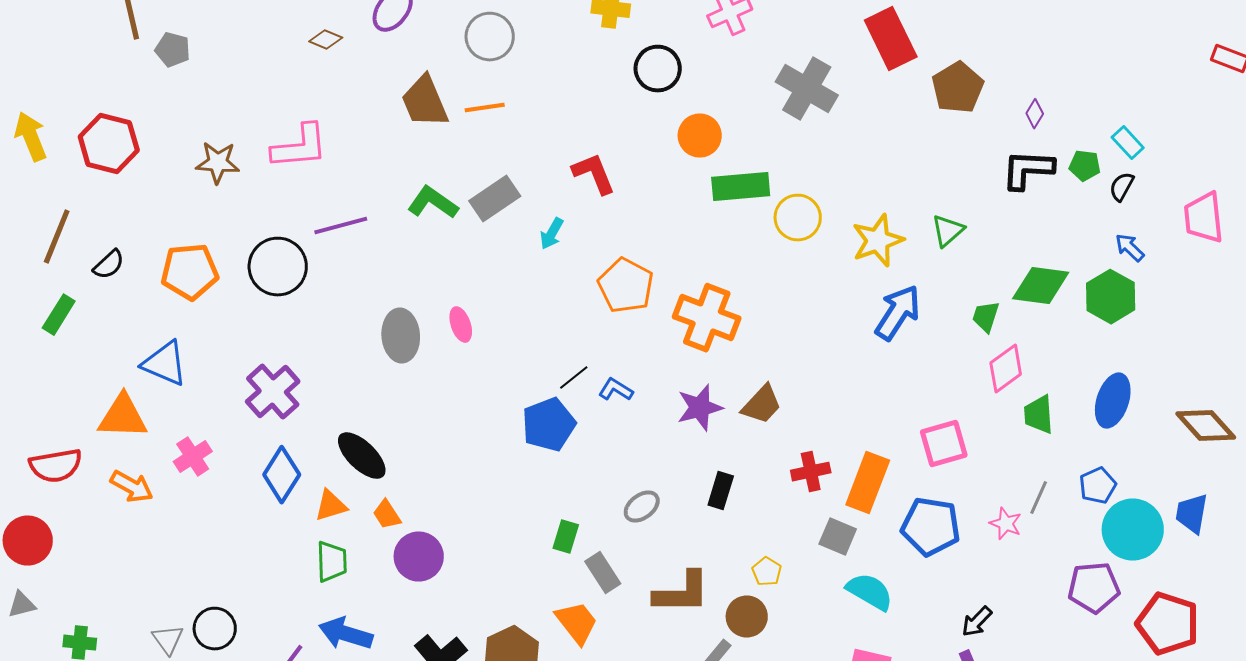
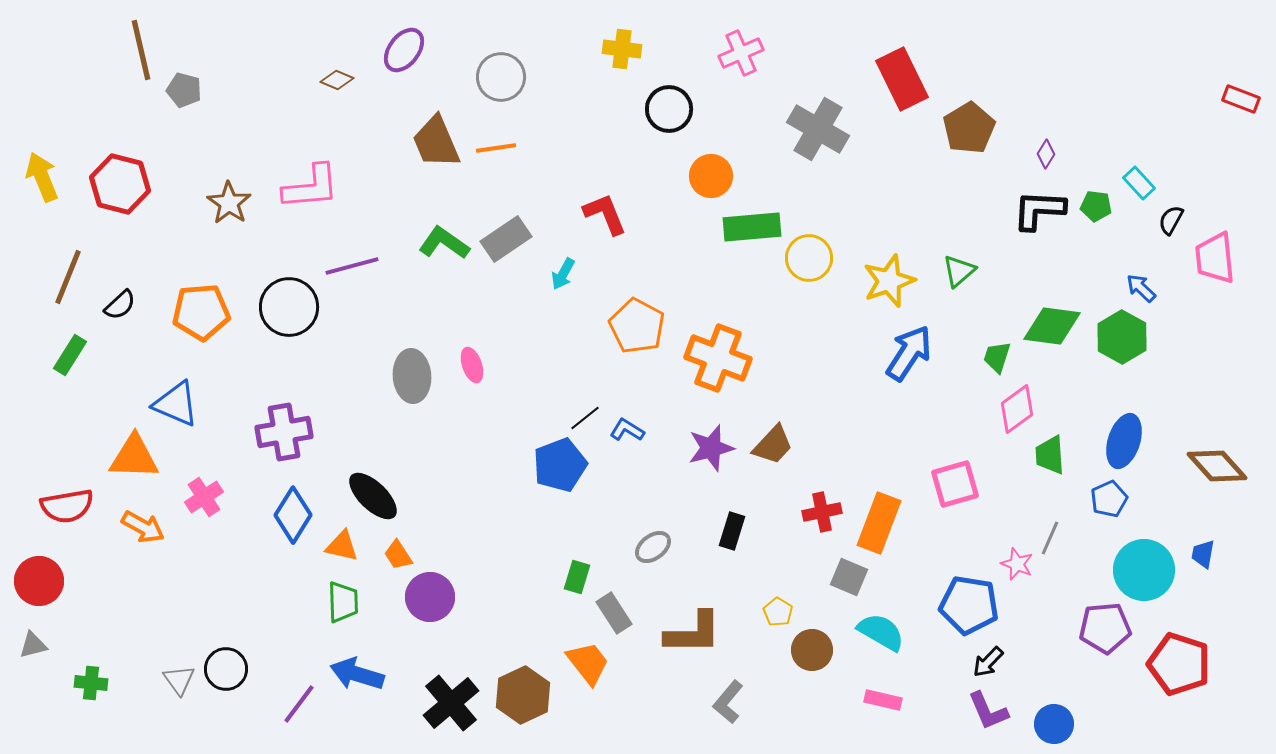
brown star: (218, 163) -> (229, 203), turned 30
black semicircle: (1122, 187) -> (1171, 220), moved
purple cross: (273, 392) -> (284, 432), turned 32
blue pentagon: (1098, 486) -> (1109, 499), moved
orange triangle: (331, 506) -> (342, 546), turned 30
blue trapezoid: (1192, 514) -> (1203, 554), size x0.7
blue pentagon: (931, 527) -> (969, 605), moved
brown circle: (747, 617) -> (812, 650), moved

